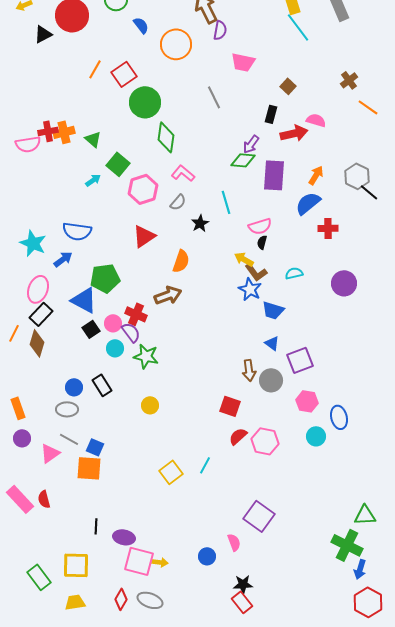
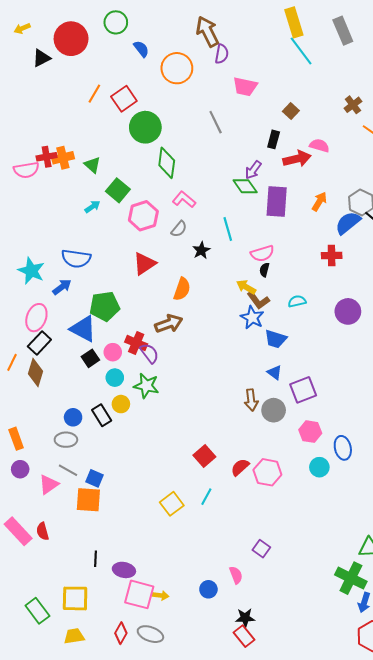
green diamond: (243, 160) -> (245, 186), turned 50
blue semicircle: (308, 203) -> (348, 223), moved
purple semicircle: (131, 332) -> (149, 353), moved
yellow circle: (150, 405) -> (121, 404), moved
red square: (230, 406) -> (204, 456), moved, turned 30
purple square: (259, 516) -> (261, 549), size x0.6

